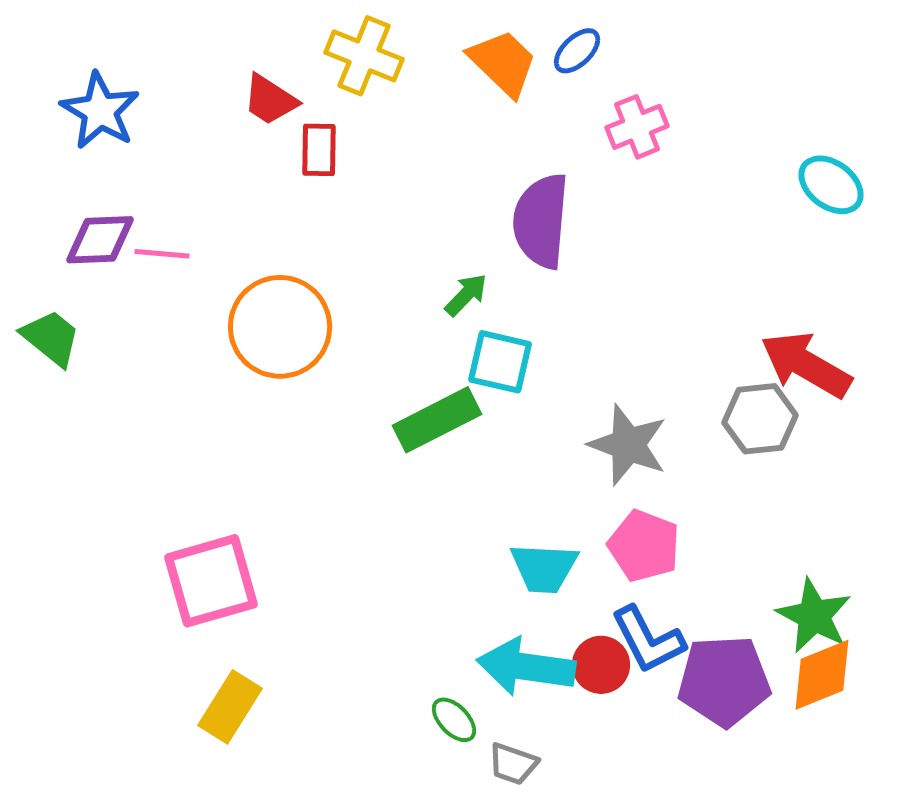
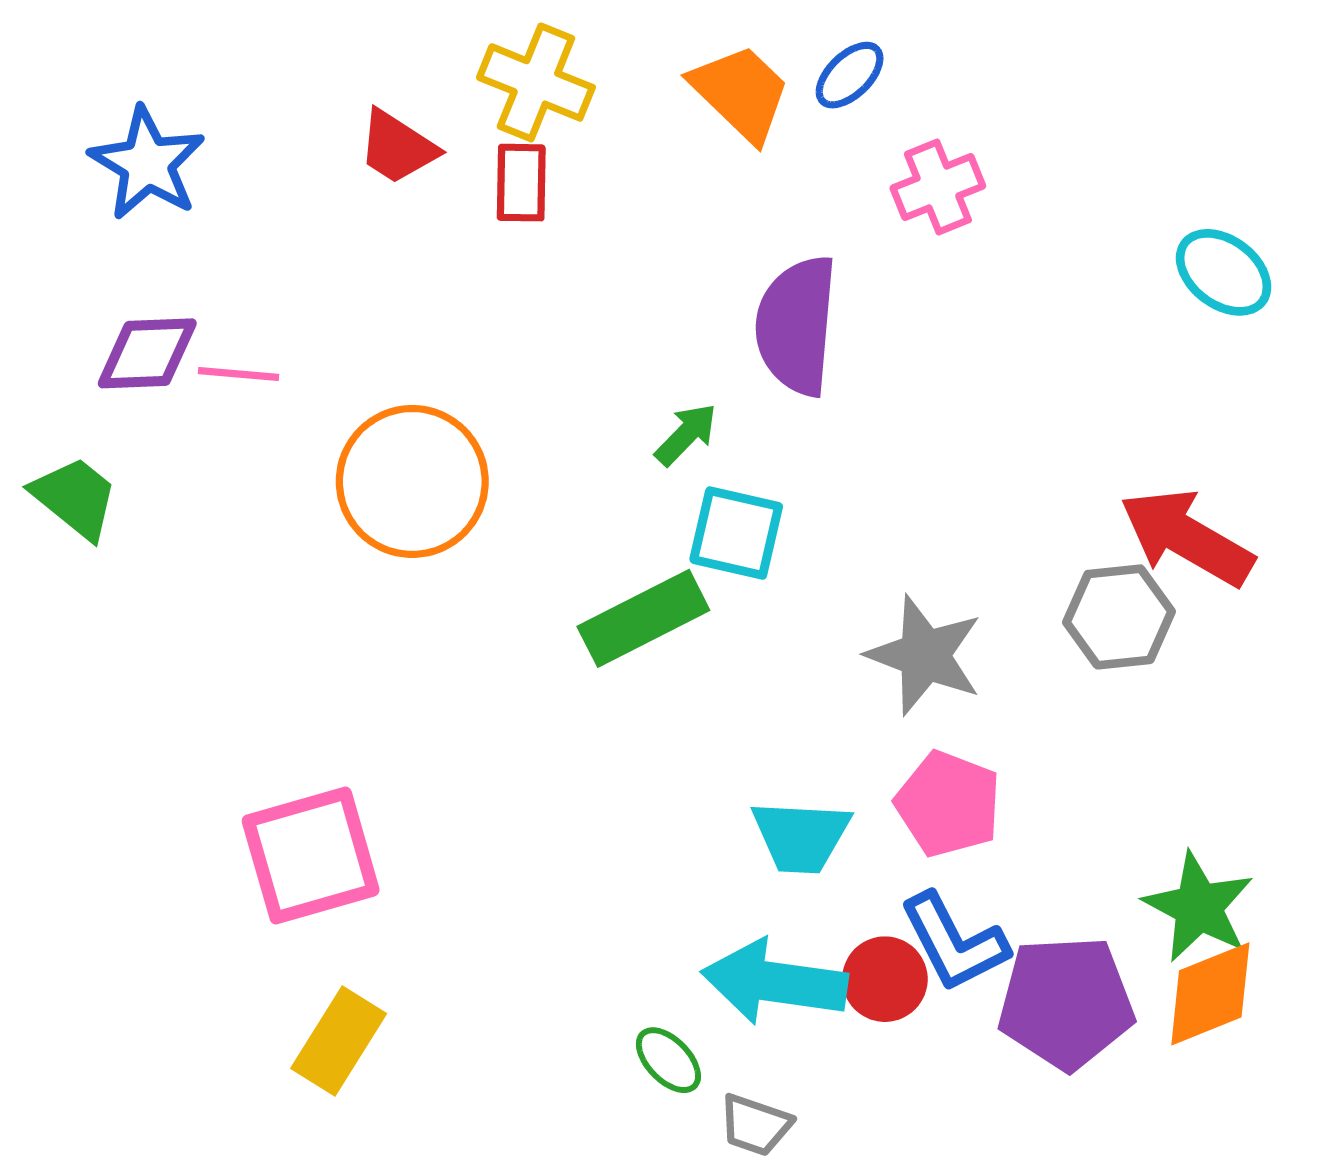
red rectangle: (319, 150) -> (521, 183), moved

